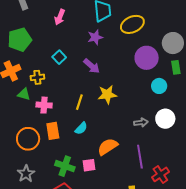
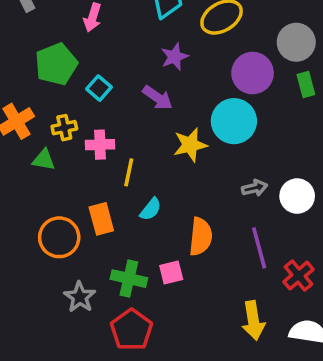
purple star: (95, 37) -> (174, 57), moved
green pentagon: (20, 40) -> (56, 64), moved
cyan circle: (159, 86) -> (234, 121), moved, size x1.6
yellow line: (79, 102) -> (129, 172), moved
pink cross: (44, 105) -> (100, 145), moved
white circle: (165, 119) -> (297, 196), moved
orange semicircle: (108, 147) -> (201, 237), turned 135
gray star: (26, 174) -> (80, 297), moved

